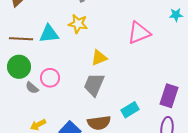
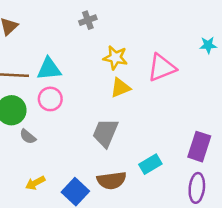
yellow star: (78, 24) -> (115, 58), moved
yellow triangle: (99, 58) -> (120, 88), moved
pink circle: (50, 78) -> (50, 99), moved

